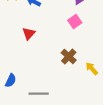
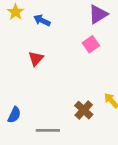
brown cross: (69, 57) -> (84, 110), moved

